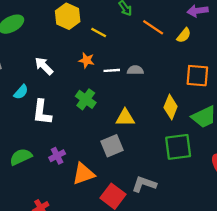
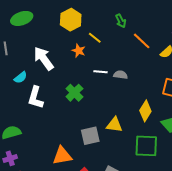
orange star: (87, 60) -> (79, 51), moved
white arrow: (44, 66) -> (44, 59), size x1.4
yellow triangle: (125, 118) -> (114, 125), moved
purple cross: (57, 156) -> (10, 158), moved

